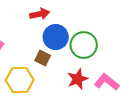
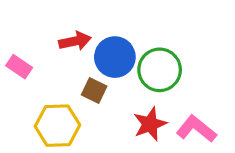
red arrow: (40, 14) -> (75, 41), moved

